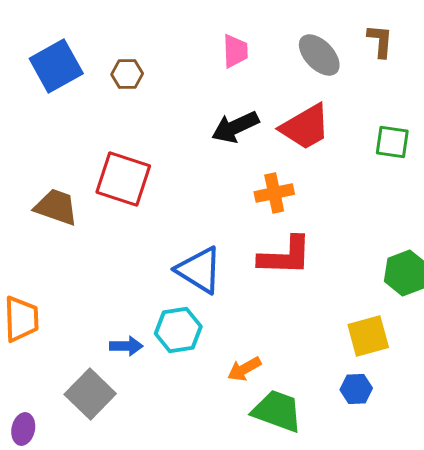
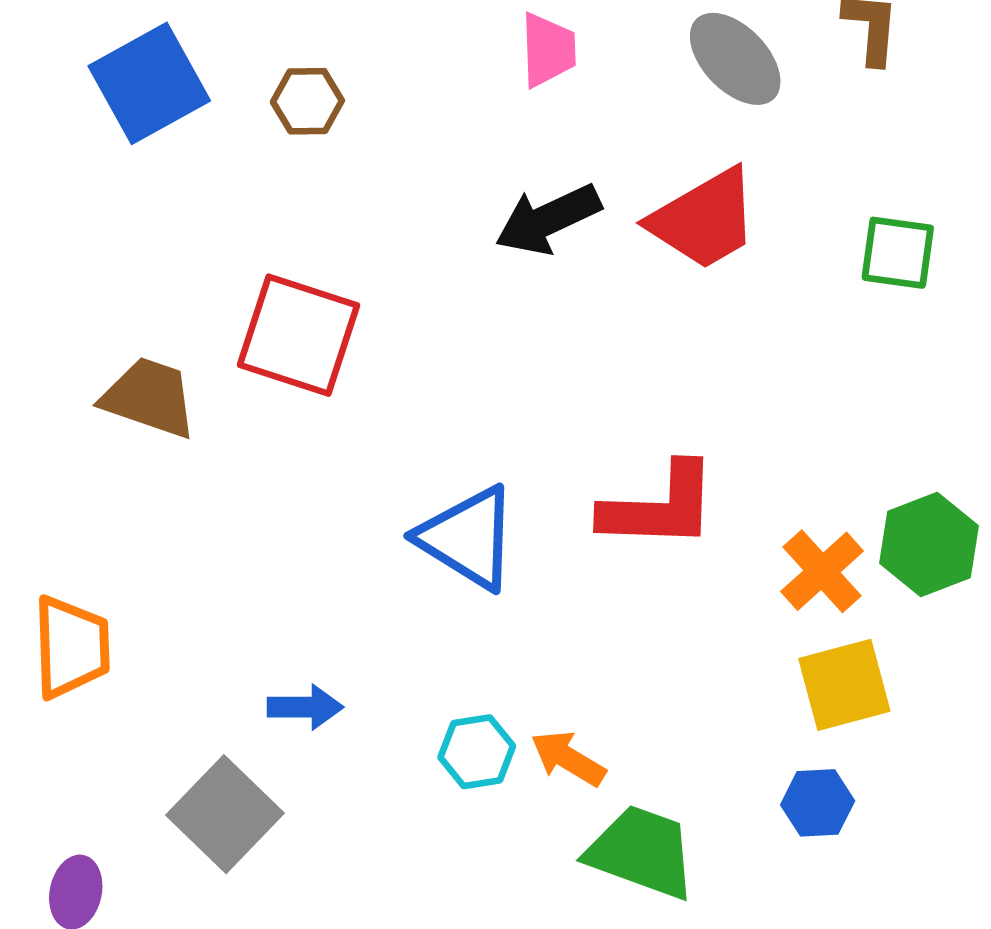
orange cross: (274, 193) -> (822, 571), moved, turned -30
cyan hexagon: (178, 330) -> (477, 752), moved, size x0.7
orange arrow: (244, 369) -> (568, 758), turned 60

